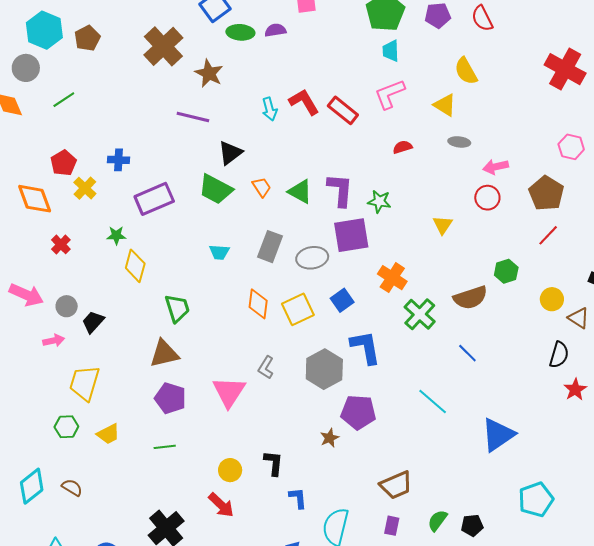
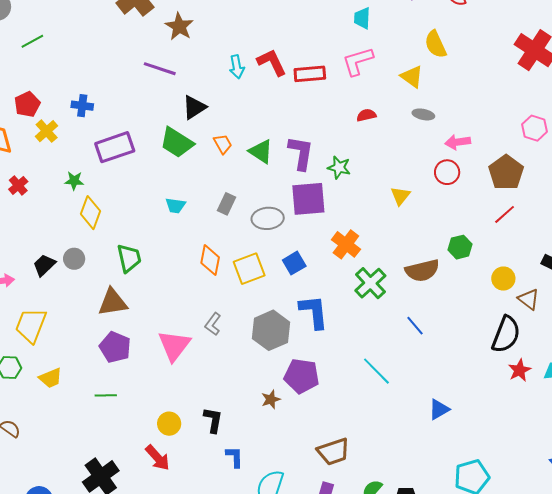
red rectangle: (343, 110) -> (310, 74), turned -48
gray rectangle: (270, 247) -> (226, 204), size x0.7
gray circle: (67, 306) -> (74, 259), moved
black semicircle: (559, 355) -> (506, 334), size x1.4
blue triangle: (498, 435) -> (439, 409), size x0.6

